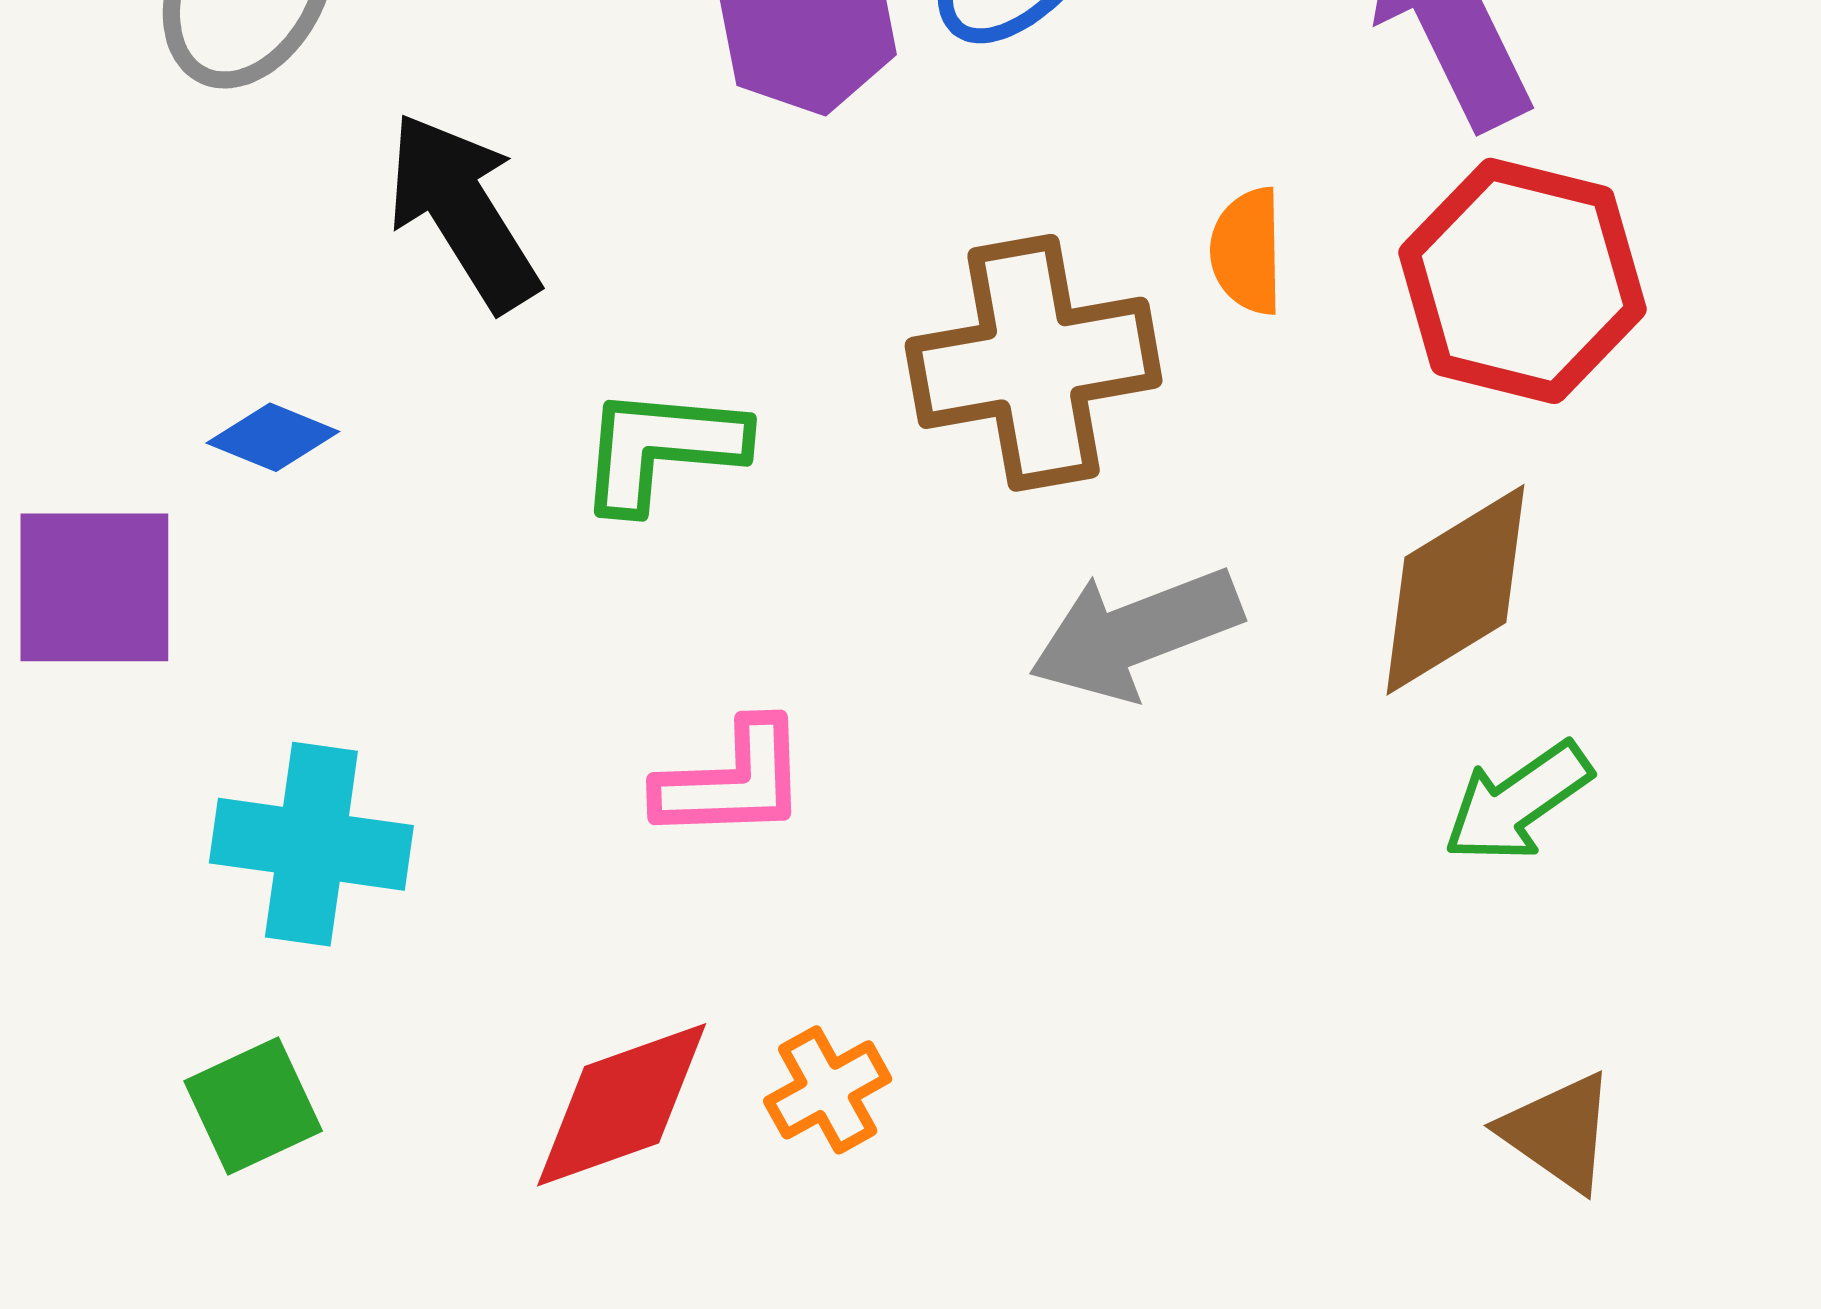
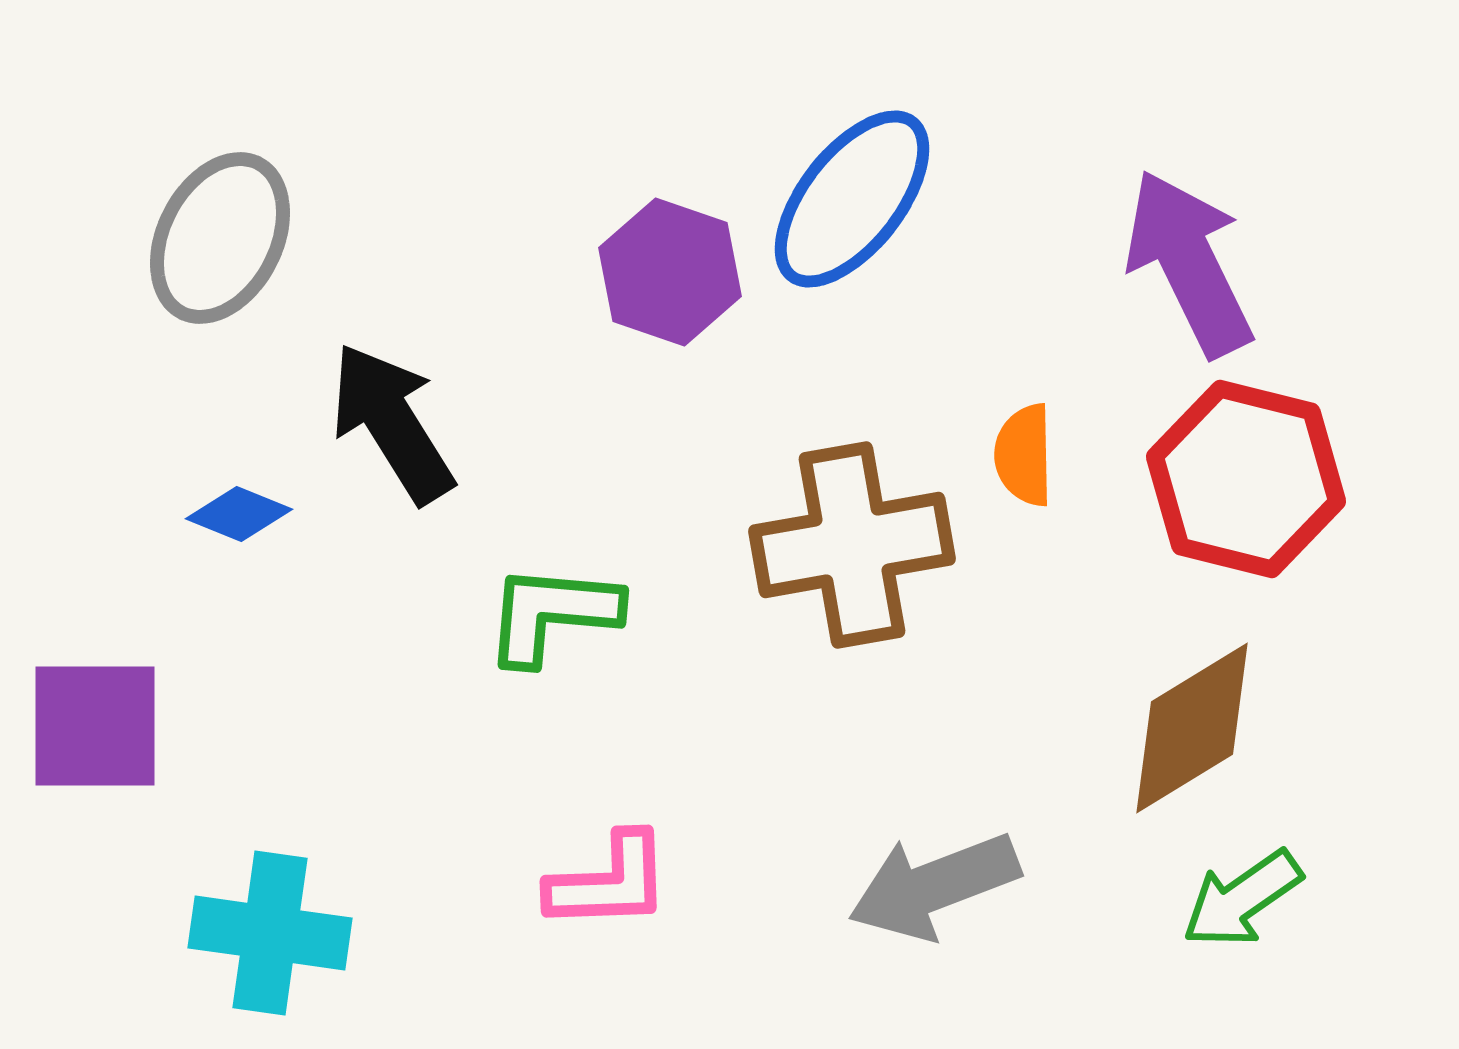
blue diamond: (273, 437) -> (239, 514), moved
gray arrow: (1135, 633) -> (934, 886), moved

